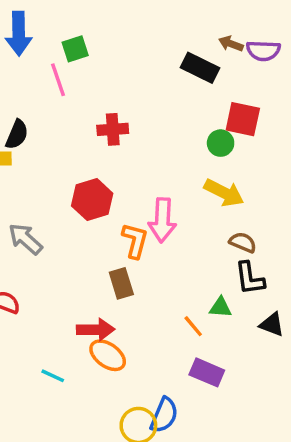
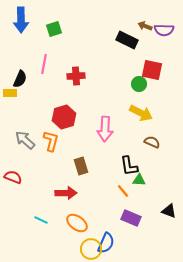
pink line: (58, 80) -> (44, 64), moved, turned 30
orange L-shape: (135, 241) -> (51, 141), moved
black L-shape: (250, 278) -> (129, 166), moved
black triangle: (272, 324) -> (169, 211), moved
orange ellipse: (108, 355) -> (77, 223), moved

